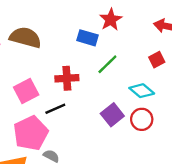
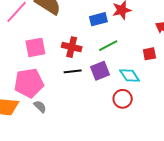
blue rectangle: (88, 38) -> (98, 19), turned -48
black line: (55, 109) -> (73, 71), moved
purple square: (112, 115) -> (100, 71), moved

